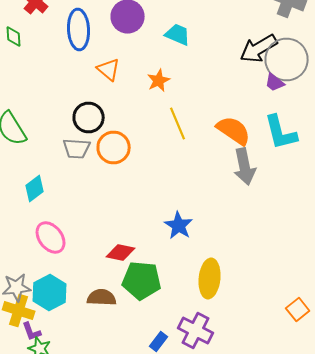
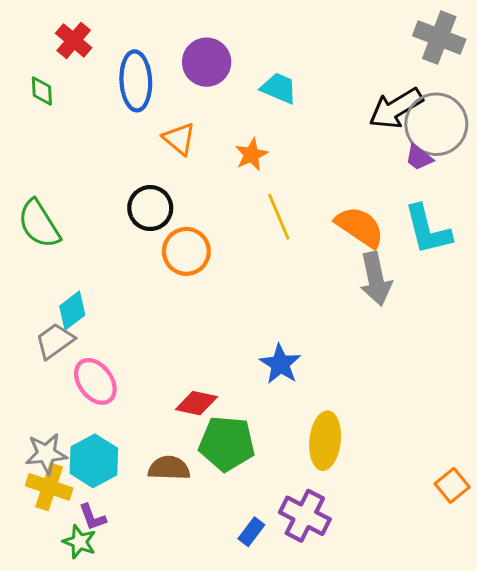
gray trapezoid: (77, 148) -> (55, 341), moved, turned 140
purple L-shape: (32, 332) -> (92, 517), moved

